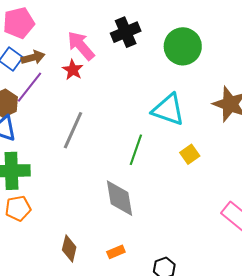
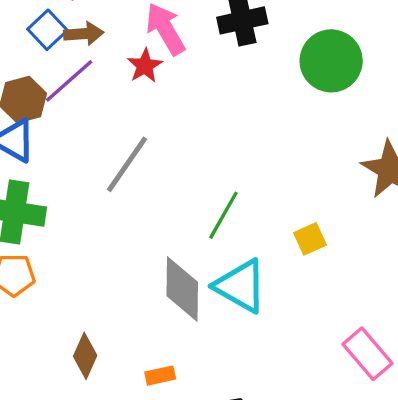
cyan triangle: (168, 110) -> (241, 286), moved

